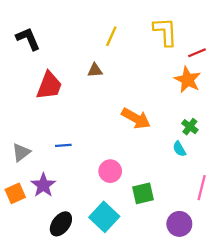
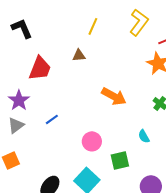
yellow L-shape: (165, 32) -> (139, 22), turned 40
blue line: (63, 145) -> (52, 119), turned -32
cyan semicircle: (179, 149) -> (144, 136), moved
purple star: (43, 185) -> (19, 100), moved

